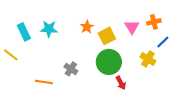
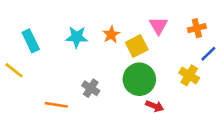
pink triangle: (132, 27) -> (158, 26), moved
cyan star: (49, 29) -> (77, 37), moved
red arrow: (121, 83) -> (155, 106), turned -40

